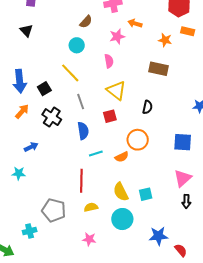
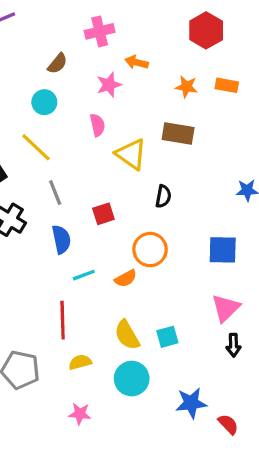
orange rectangle: (188, 31) -> (227, 85), moved
yellow triangle: (116, 90) -> (131, 154), moved

